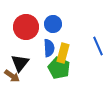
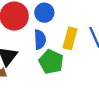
yellow rectangle: (63, 53) -> (70, 38), moved

